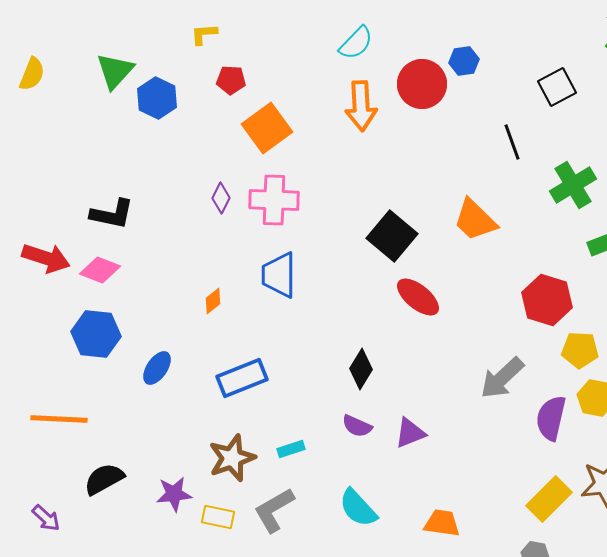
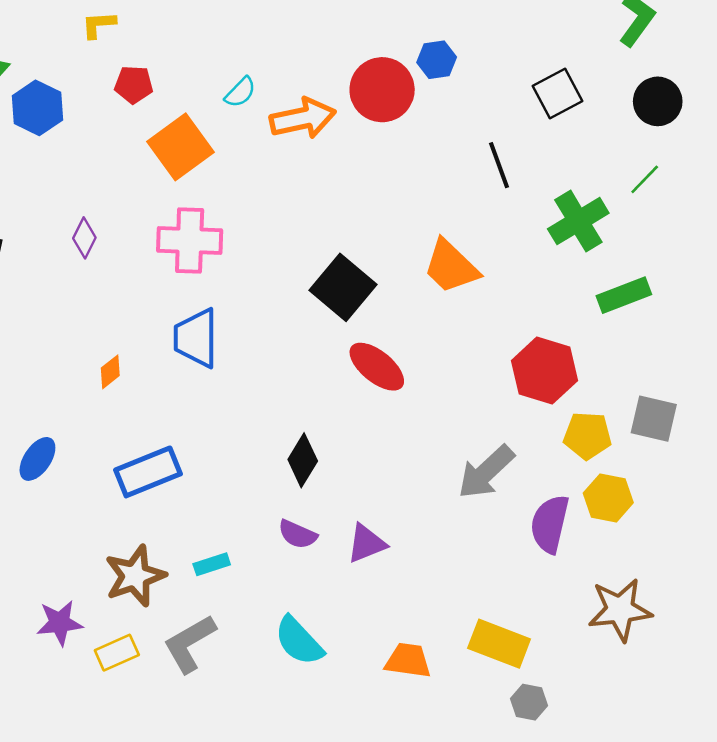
cyan semicircle: (356, 43) -> (240, 92), moved, size x0.7
orange arrow: (361, 106) -> (303, 118), turned -99
purple diamond: (221, 198) -> (84, 238), moved
yellow rectangle: (549, 499) -> (499, 644), moved, turned 66
yellow rectangle: (218, 517) -> (117, 653), turned -36

